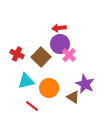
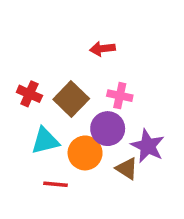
purple circle: (60, 44) -> (108, 129), moved
pink cross: (69, 55) -> (120, 96), turned -32
red line: (32, 106) -> (56, 184), turned -32

